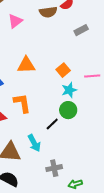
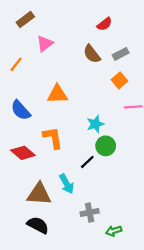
brown semicircle: (48, 12) -> (92, 54), moved, turned 60
orange square: (63, 70) -> (119, 80), moved
cyan star: (69, 90) -> (95, 124), moved

